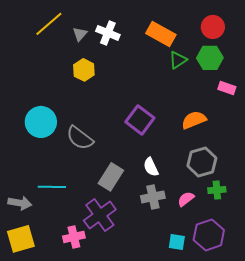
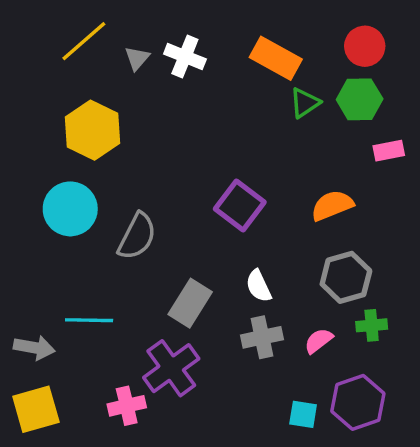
yellow hexagon: (84, 70) -> (92, 130), moved, size x1.5
pink rectangle: (227, 88) -> (389, 151), turned -30
gray semicircle: (80, 138) -> (137, 236), turned -100

